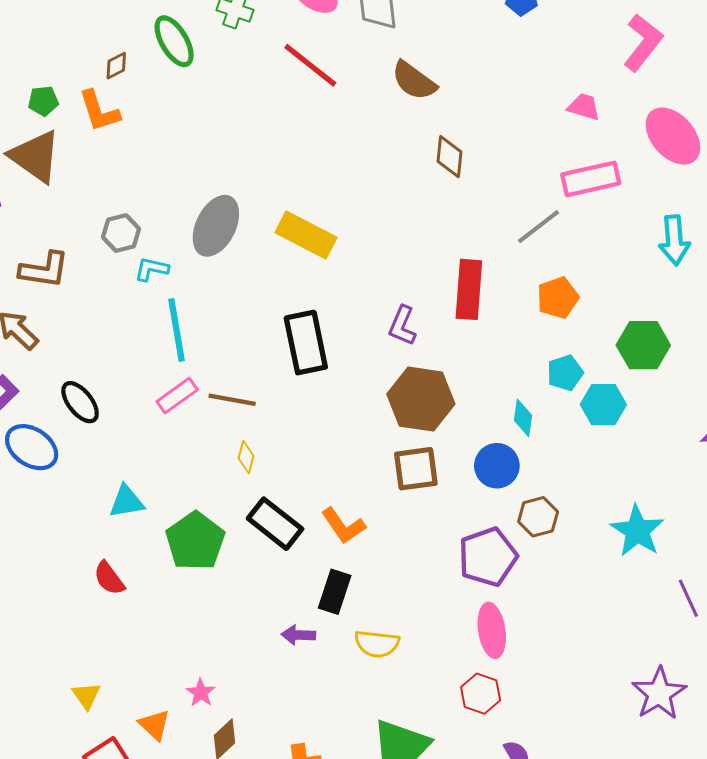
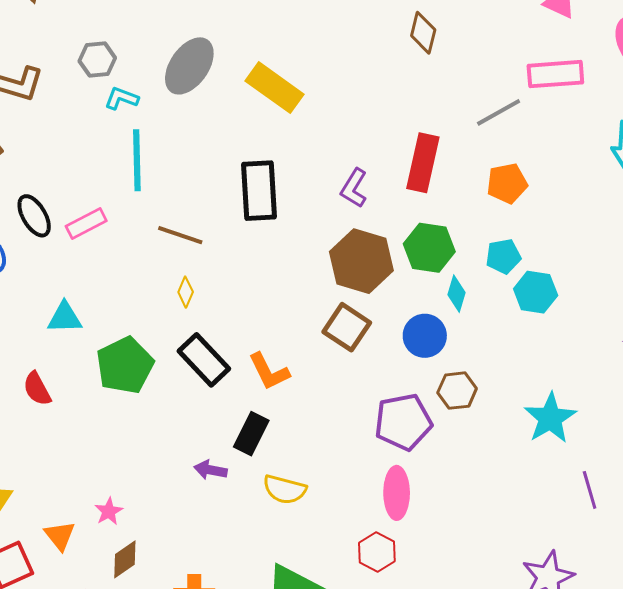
green hexagon: (643, 345) -> (429, 248), moved
pink rectangle: (177, 396) -> (86, 224), moved
brown square: (416, 469) -> (347, 327), turned 33

